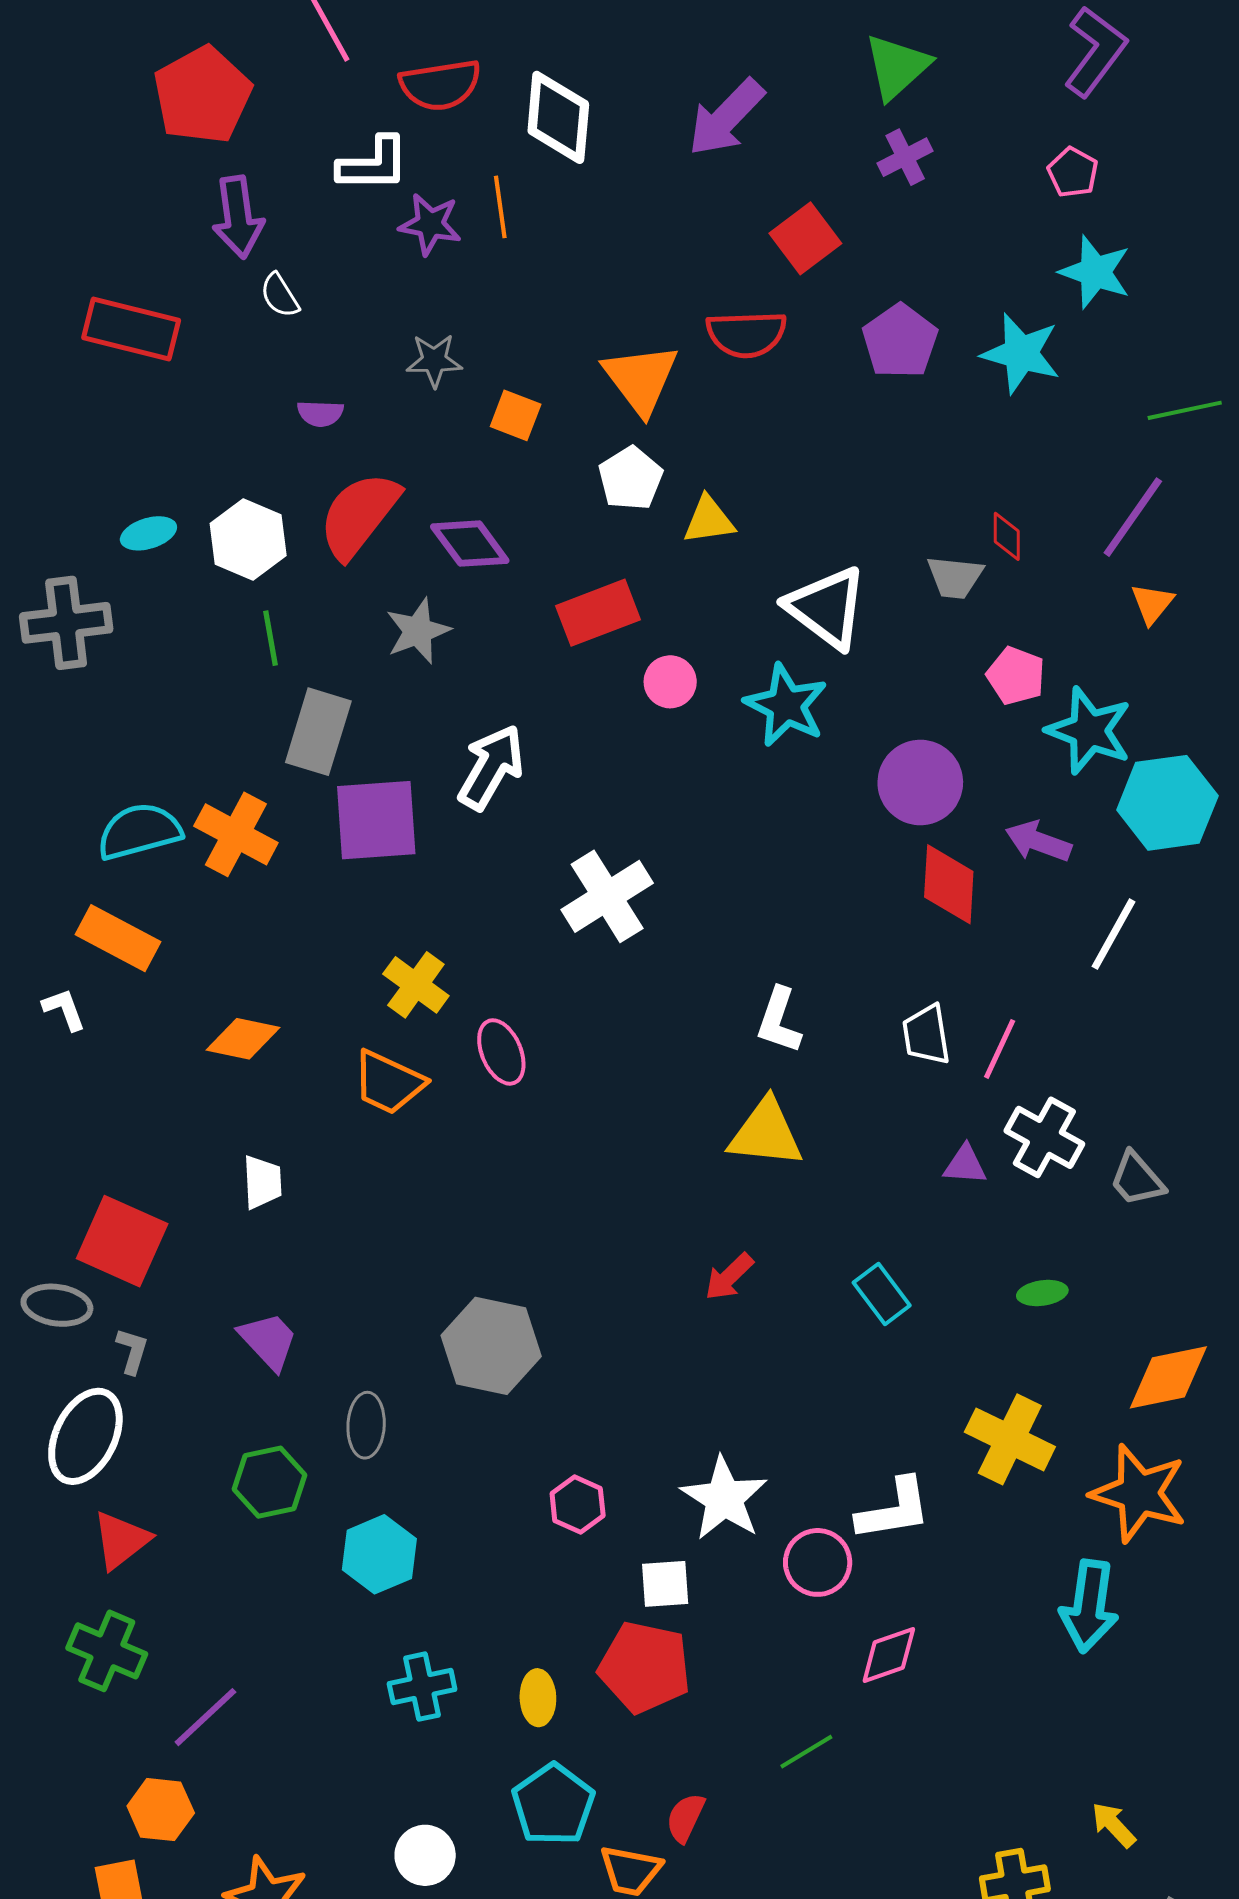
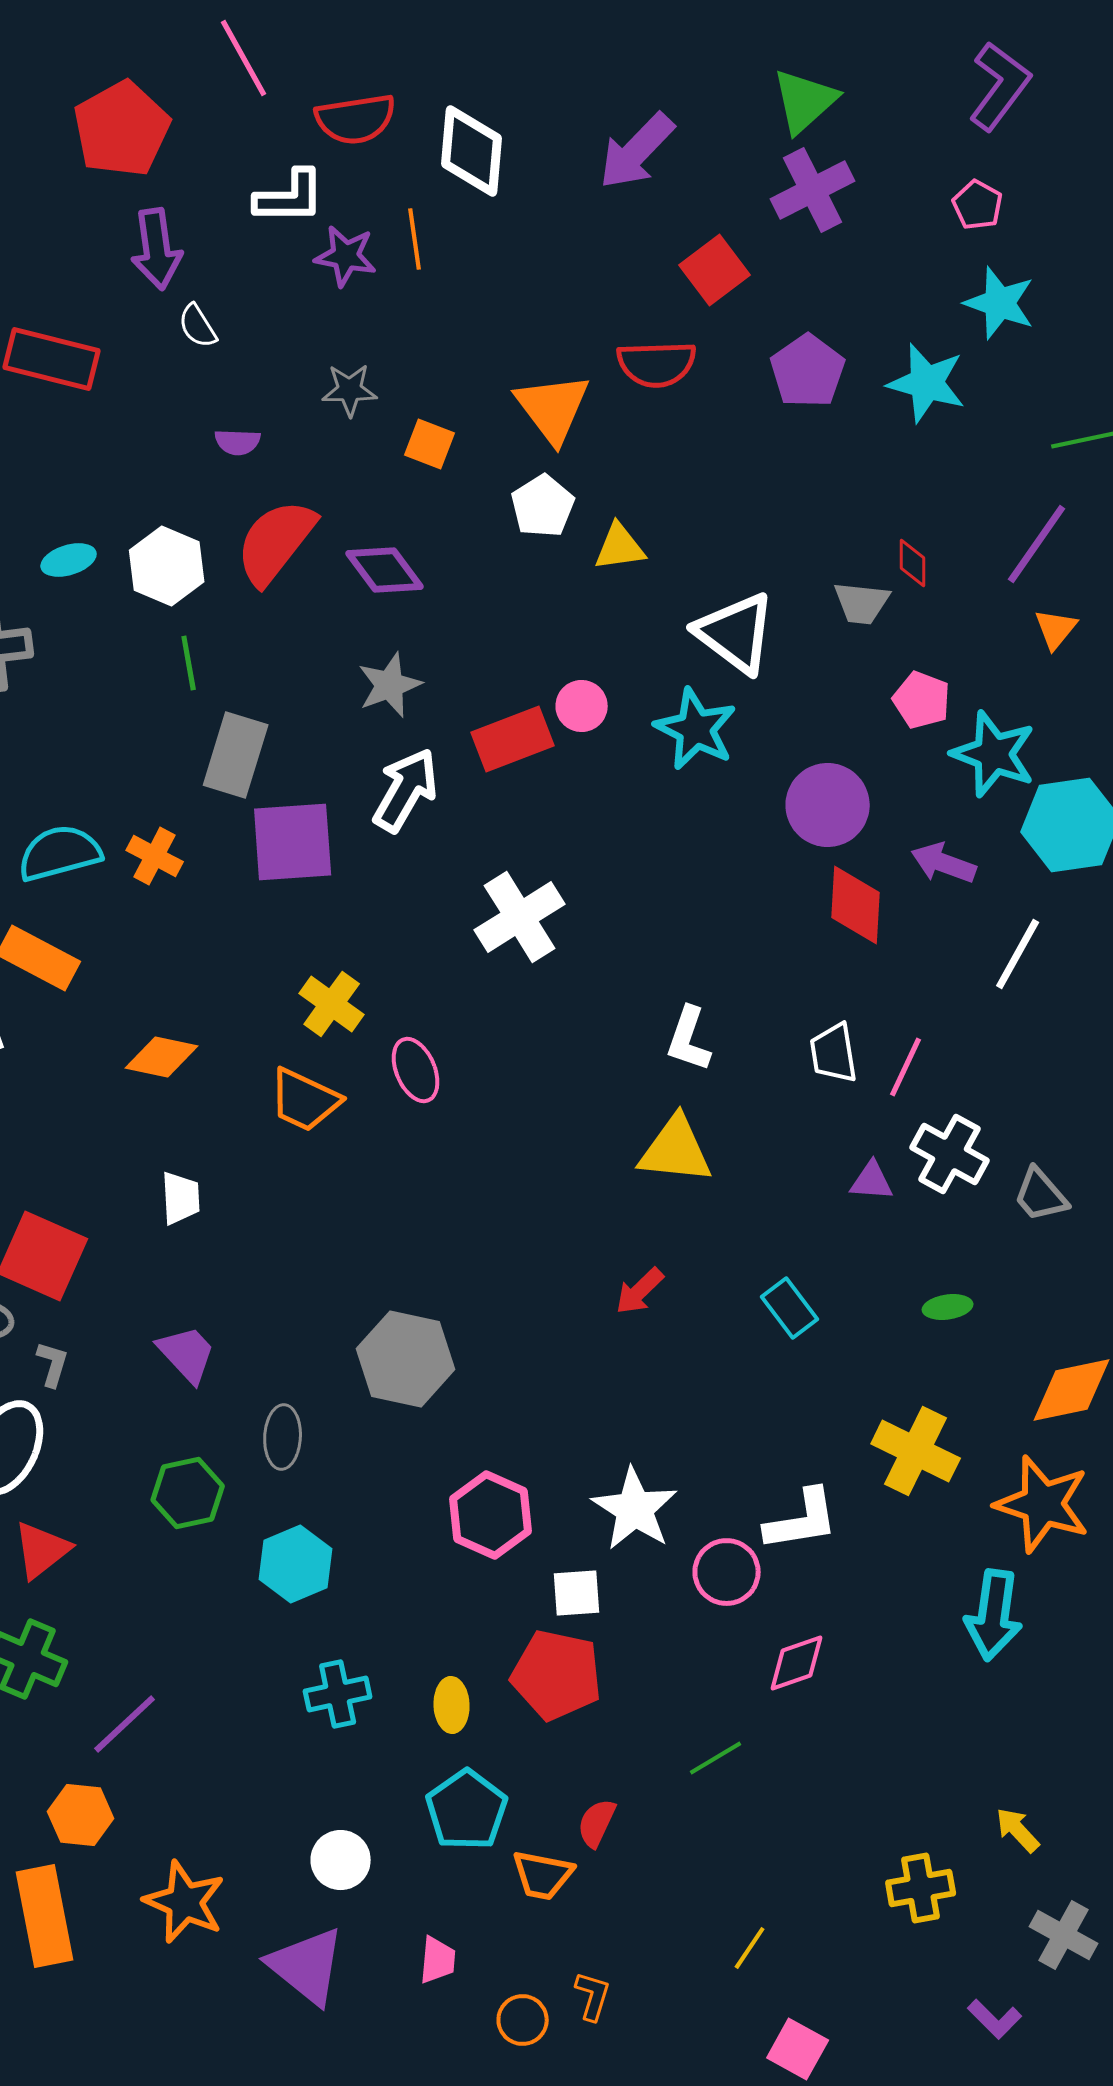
purple cross: (905, 157) -> (813, 190), size x1.5
red rectangle: (598, 613) -> (513, 739), moved
gray star: (418, 631) -> (390, 685), moved
orange cross: (236, 834) -> (155, 856), size x0.7
pink hexagon: (578, 1505) -> (491, 1515), size x1.5

